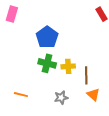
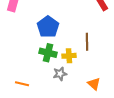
brown line: (86, 75) -> (87, 42), moved
gray star: (61, 98) -> (60, 74), moved

